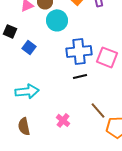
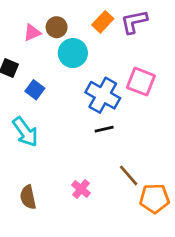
blue cross: (79, 51) -> (103, 95), turned 35
pink square: (107, 57) -> (141, 82), moved
cyan arrow: (27, 91) -> (25, 132), moved, turned 60

